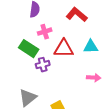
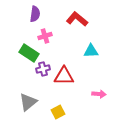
red triangle: (64, 49) -> (64, 76), moved
pink arrow: (94, 78) -> (99, 94), moved

